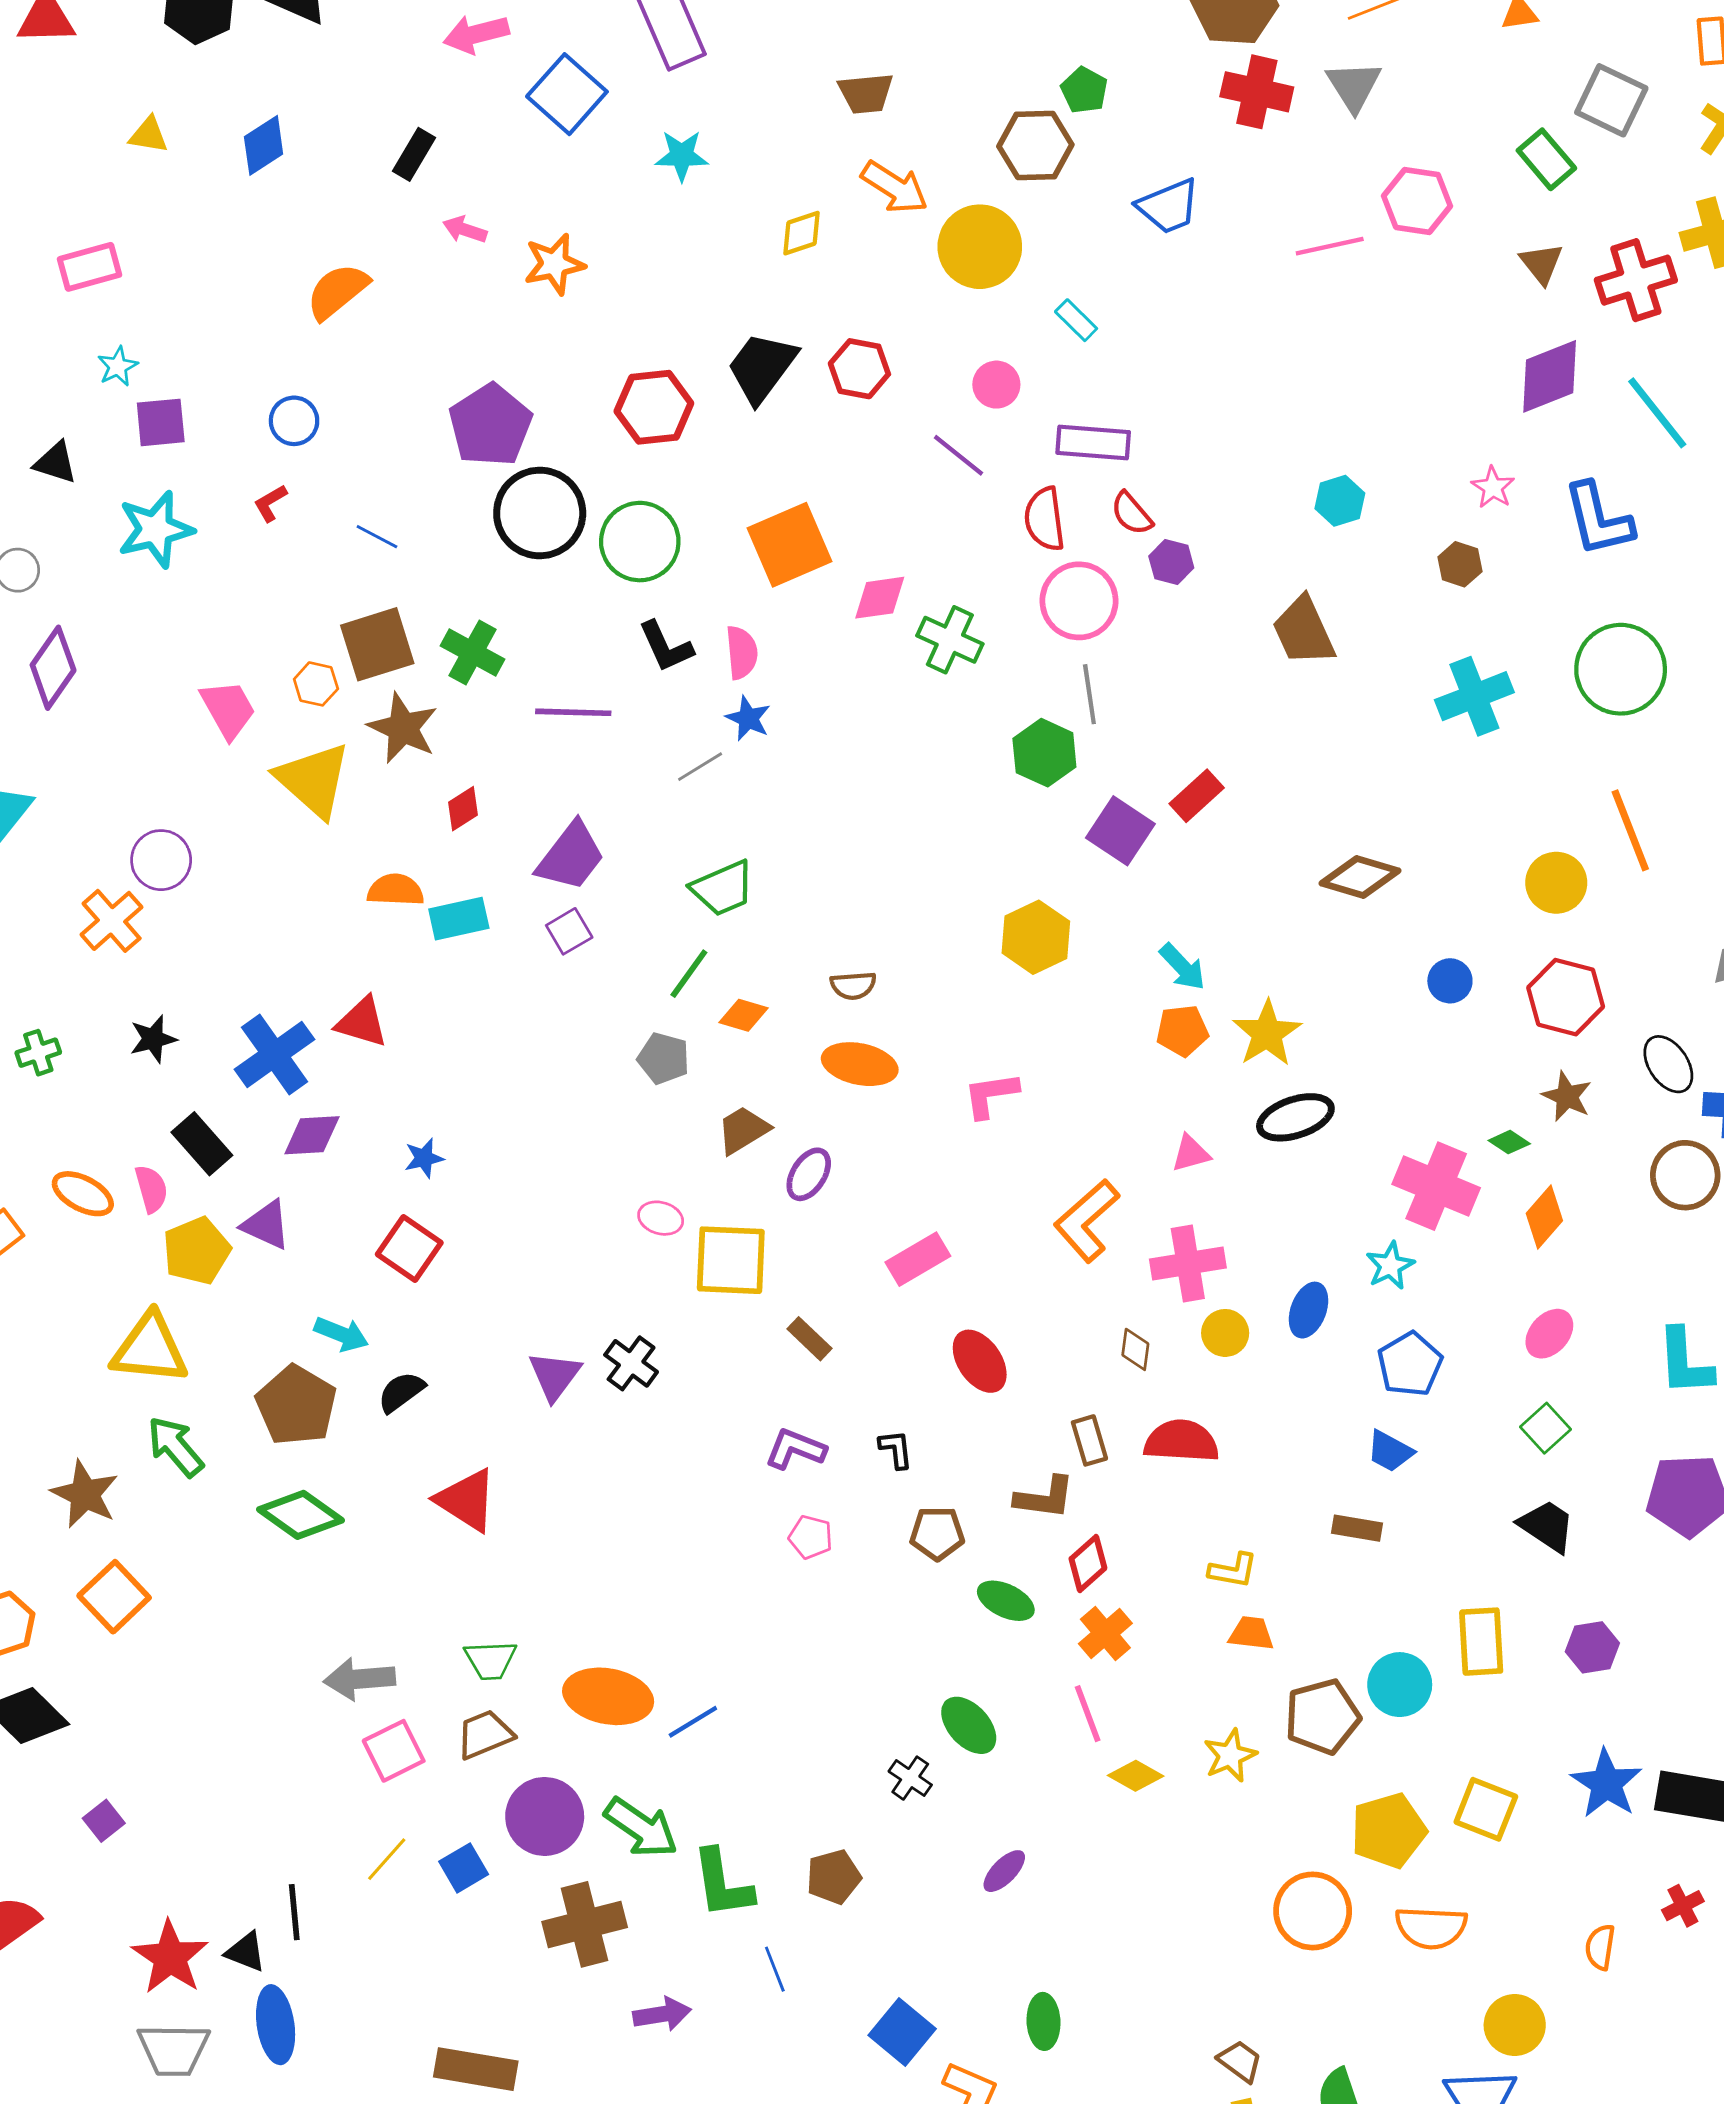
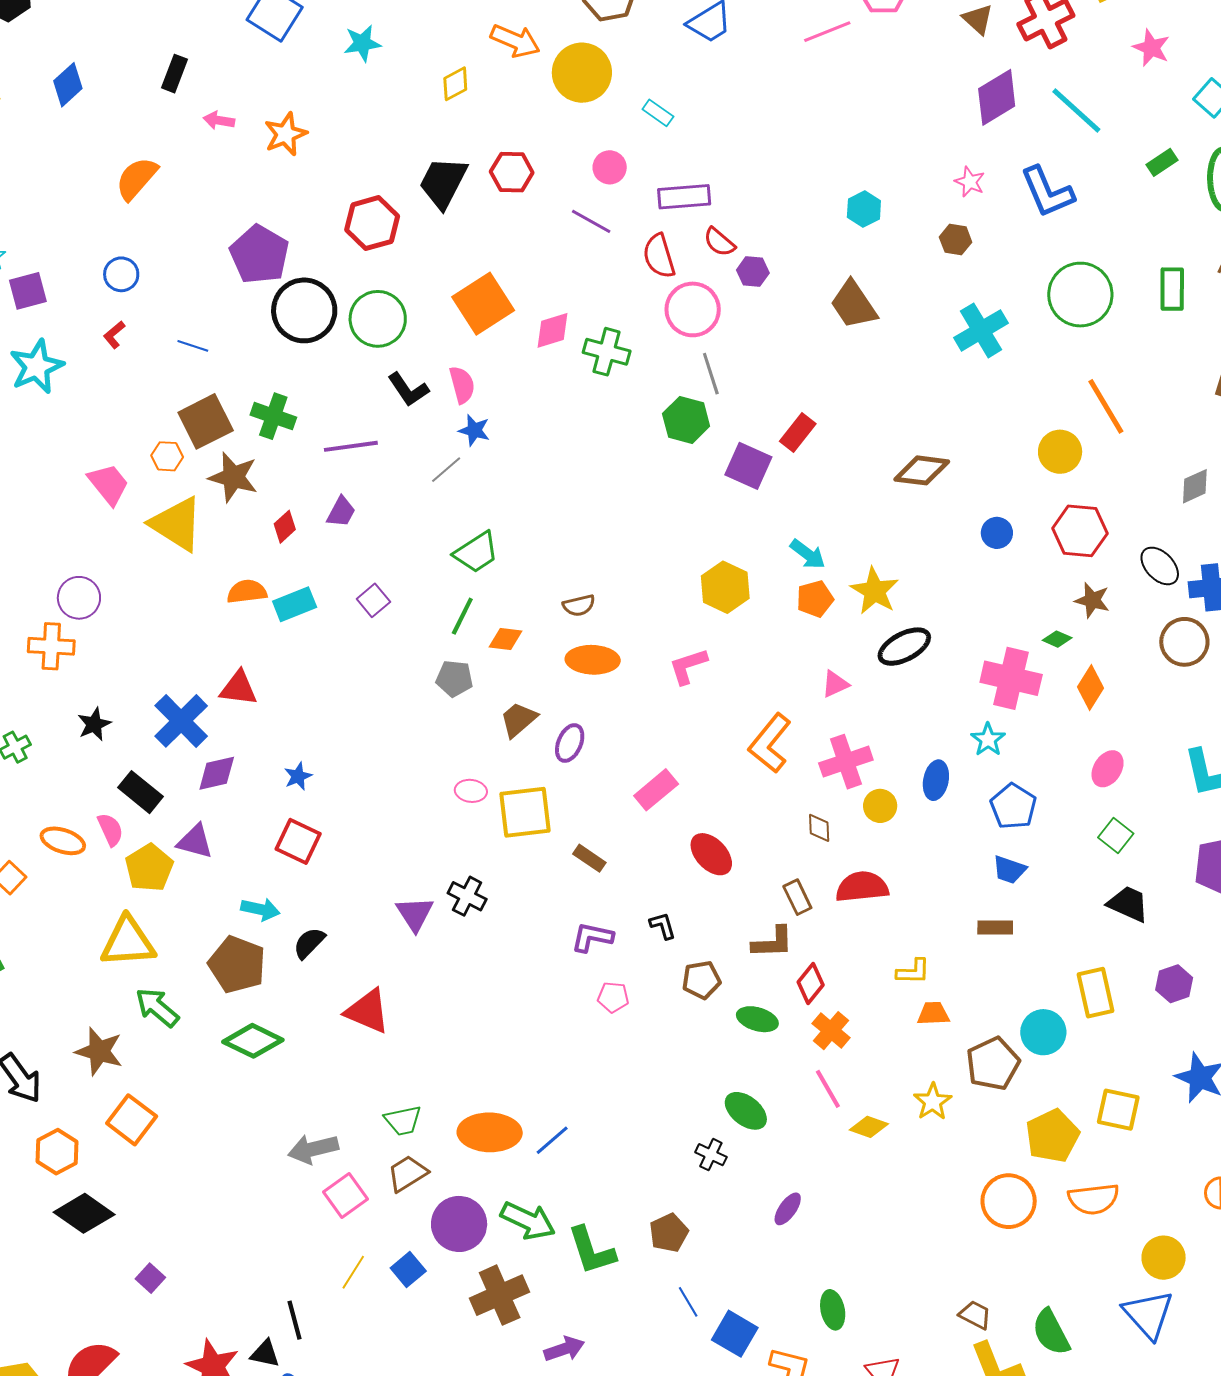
purple trapezoid: (571, 856) -> (341, 512), moved, size x0.6
orange cross: (112, 921) -> (51, 646), turned -36
yellow hexagon: (1036, 937) -> (725, 587), moved
blue line: (775, 1969) -> (688, 1302), moved

